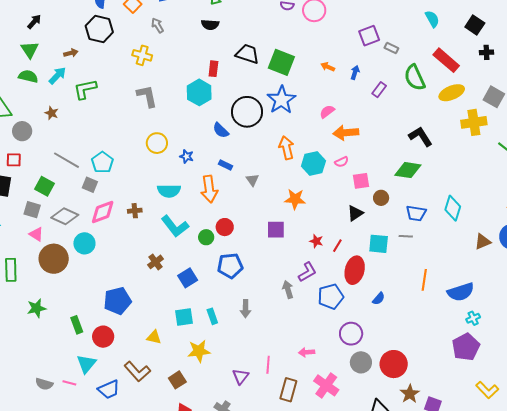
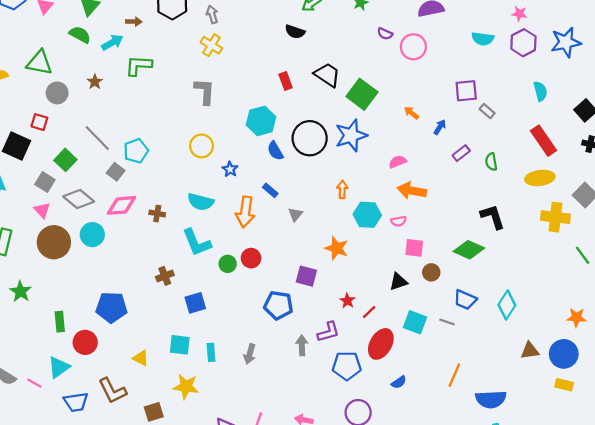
gray arrow: (158, 25) -> (212, 14), moved
red rectangle: (213, 69) -> (286, 81), turned -42
green semicircle: (415, 78) -> (491, 162), moved, size x0.6
cyan hexagon: (199, 92) -> (261, 121), moved
orange arrow: (286, 148) -> (342, 189), size x0.7
blue pentagon: (230, 266) -> (278, 305), moved
green star: (37, 308) -> (20, 291), turned 30

